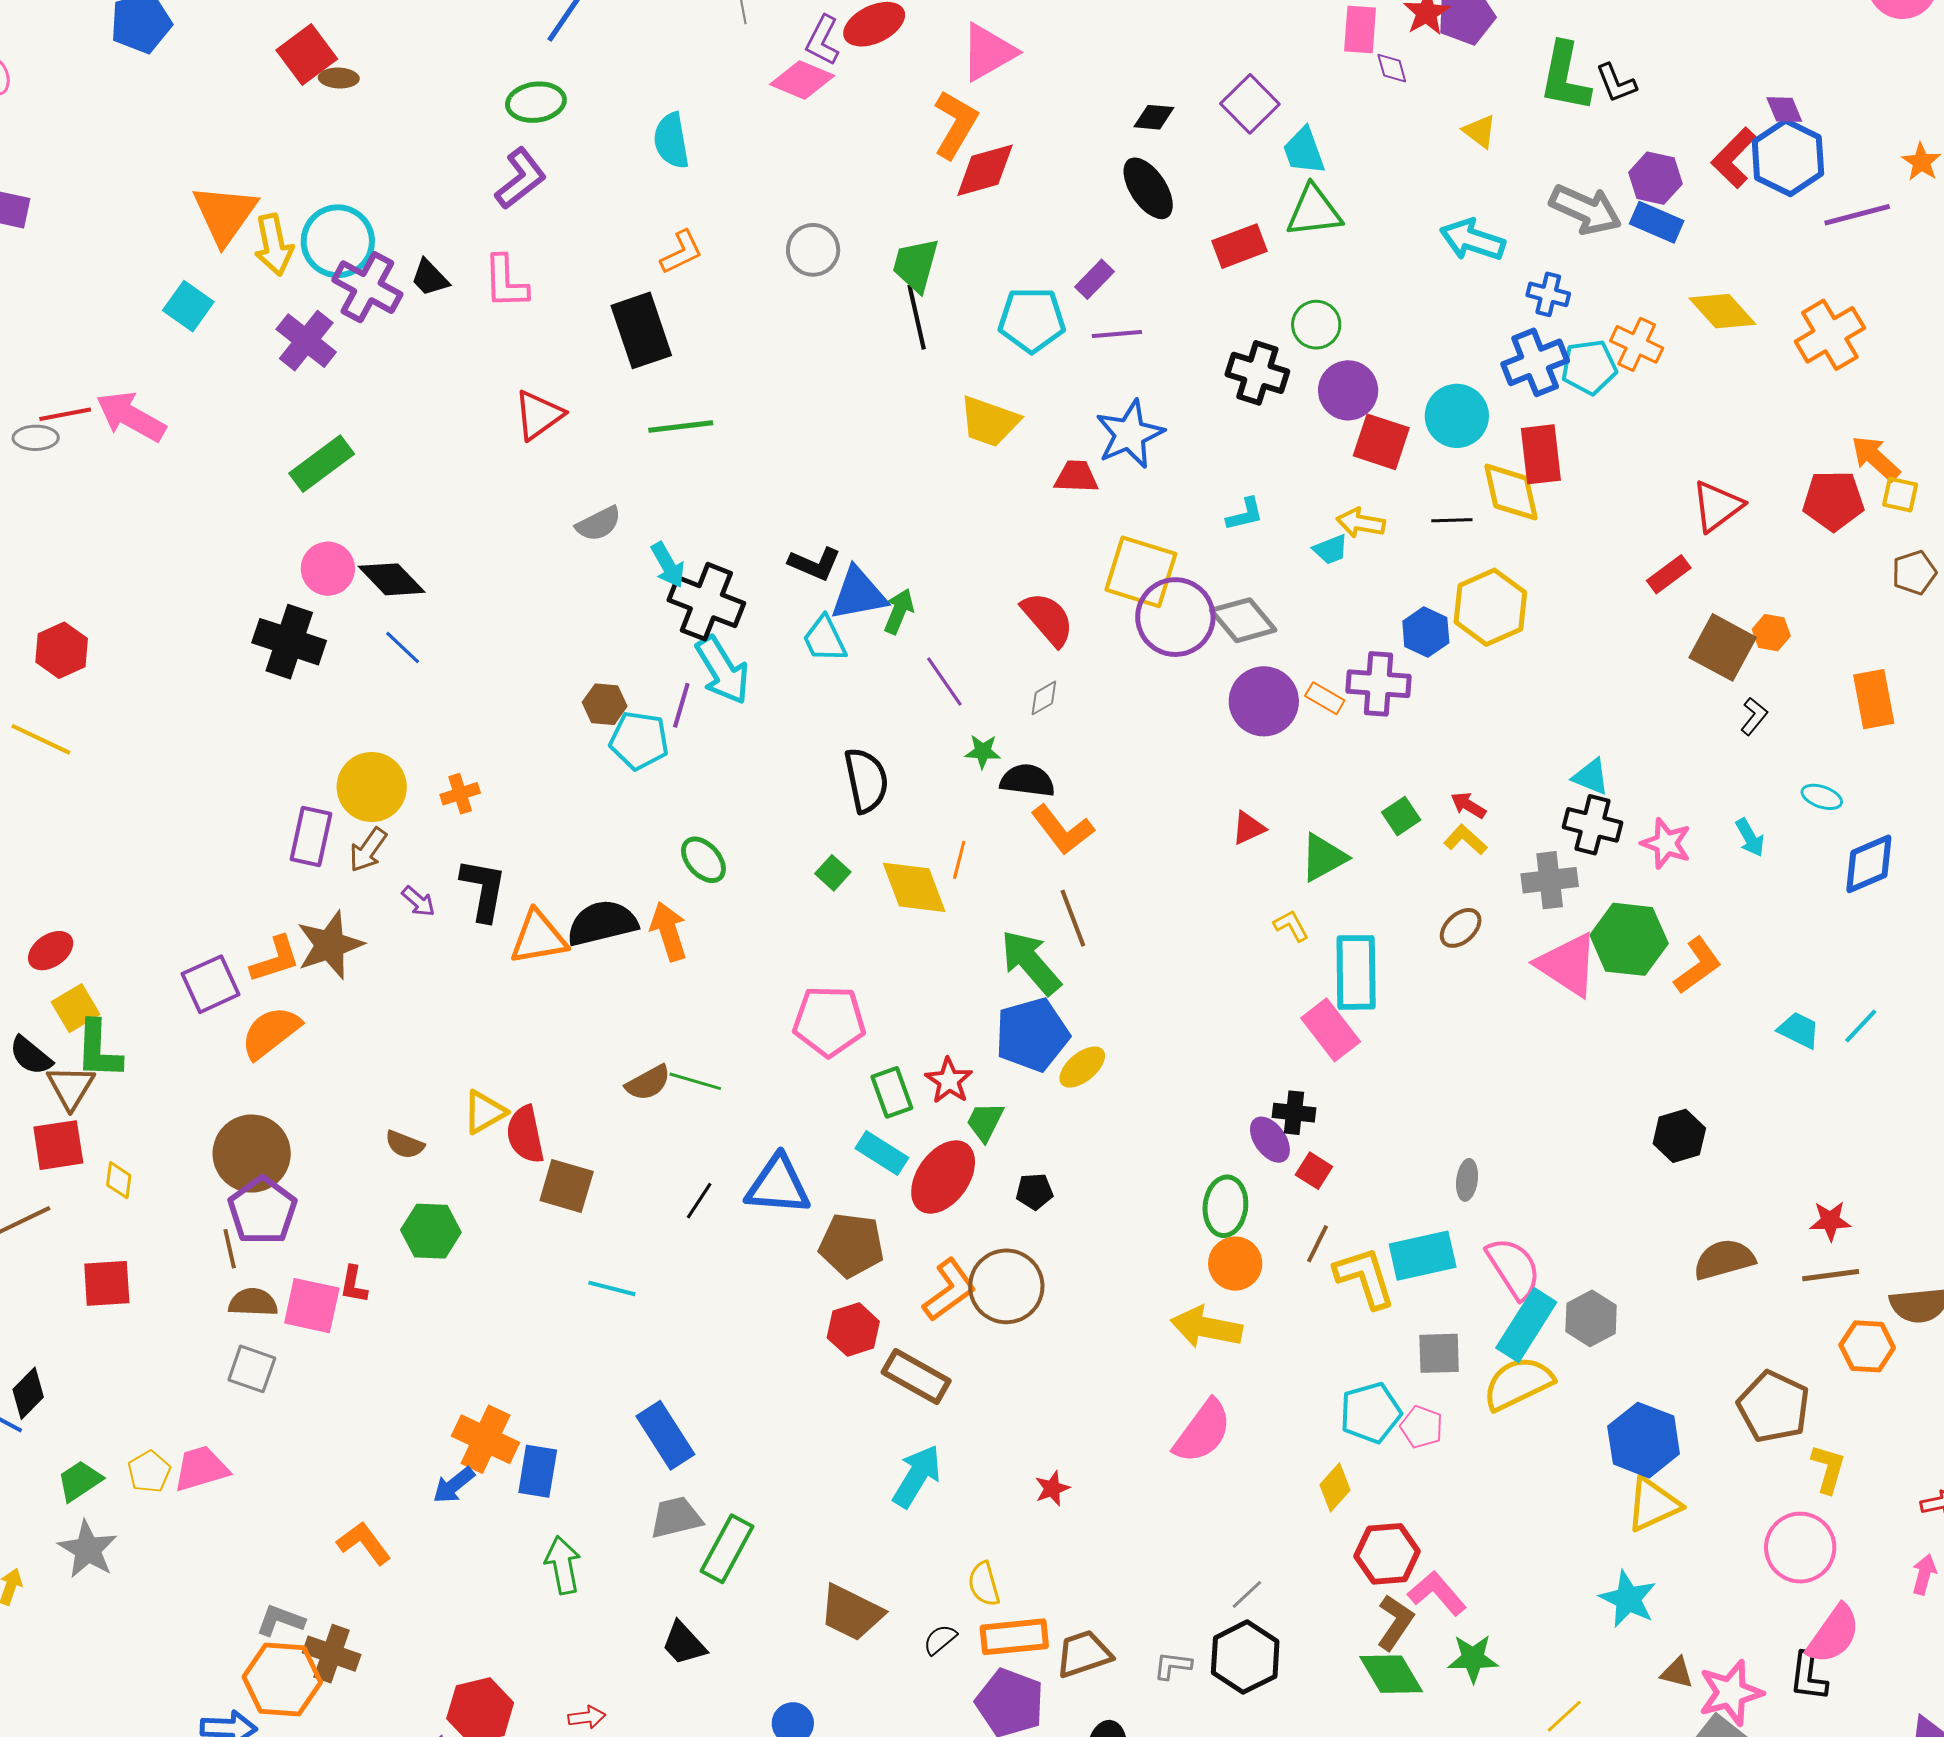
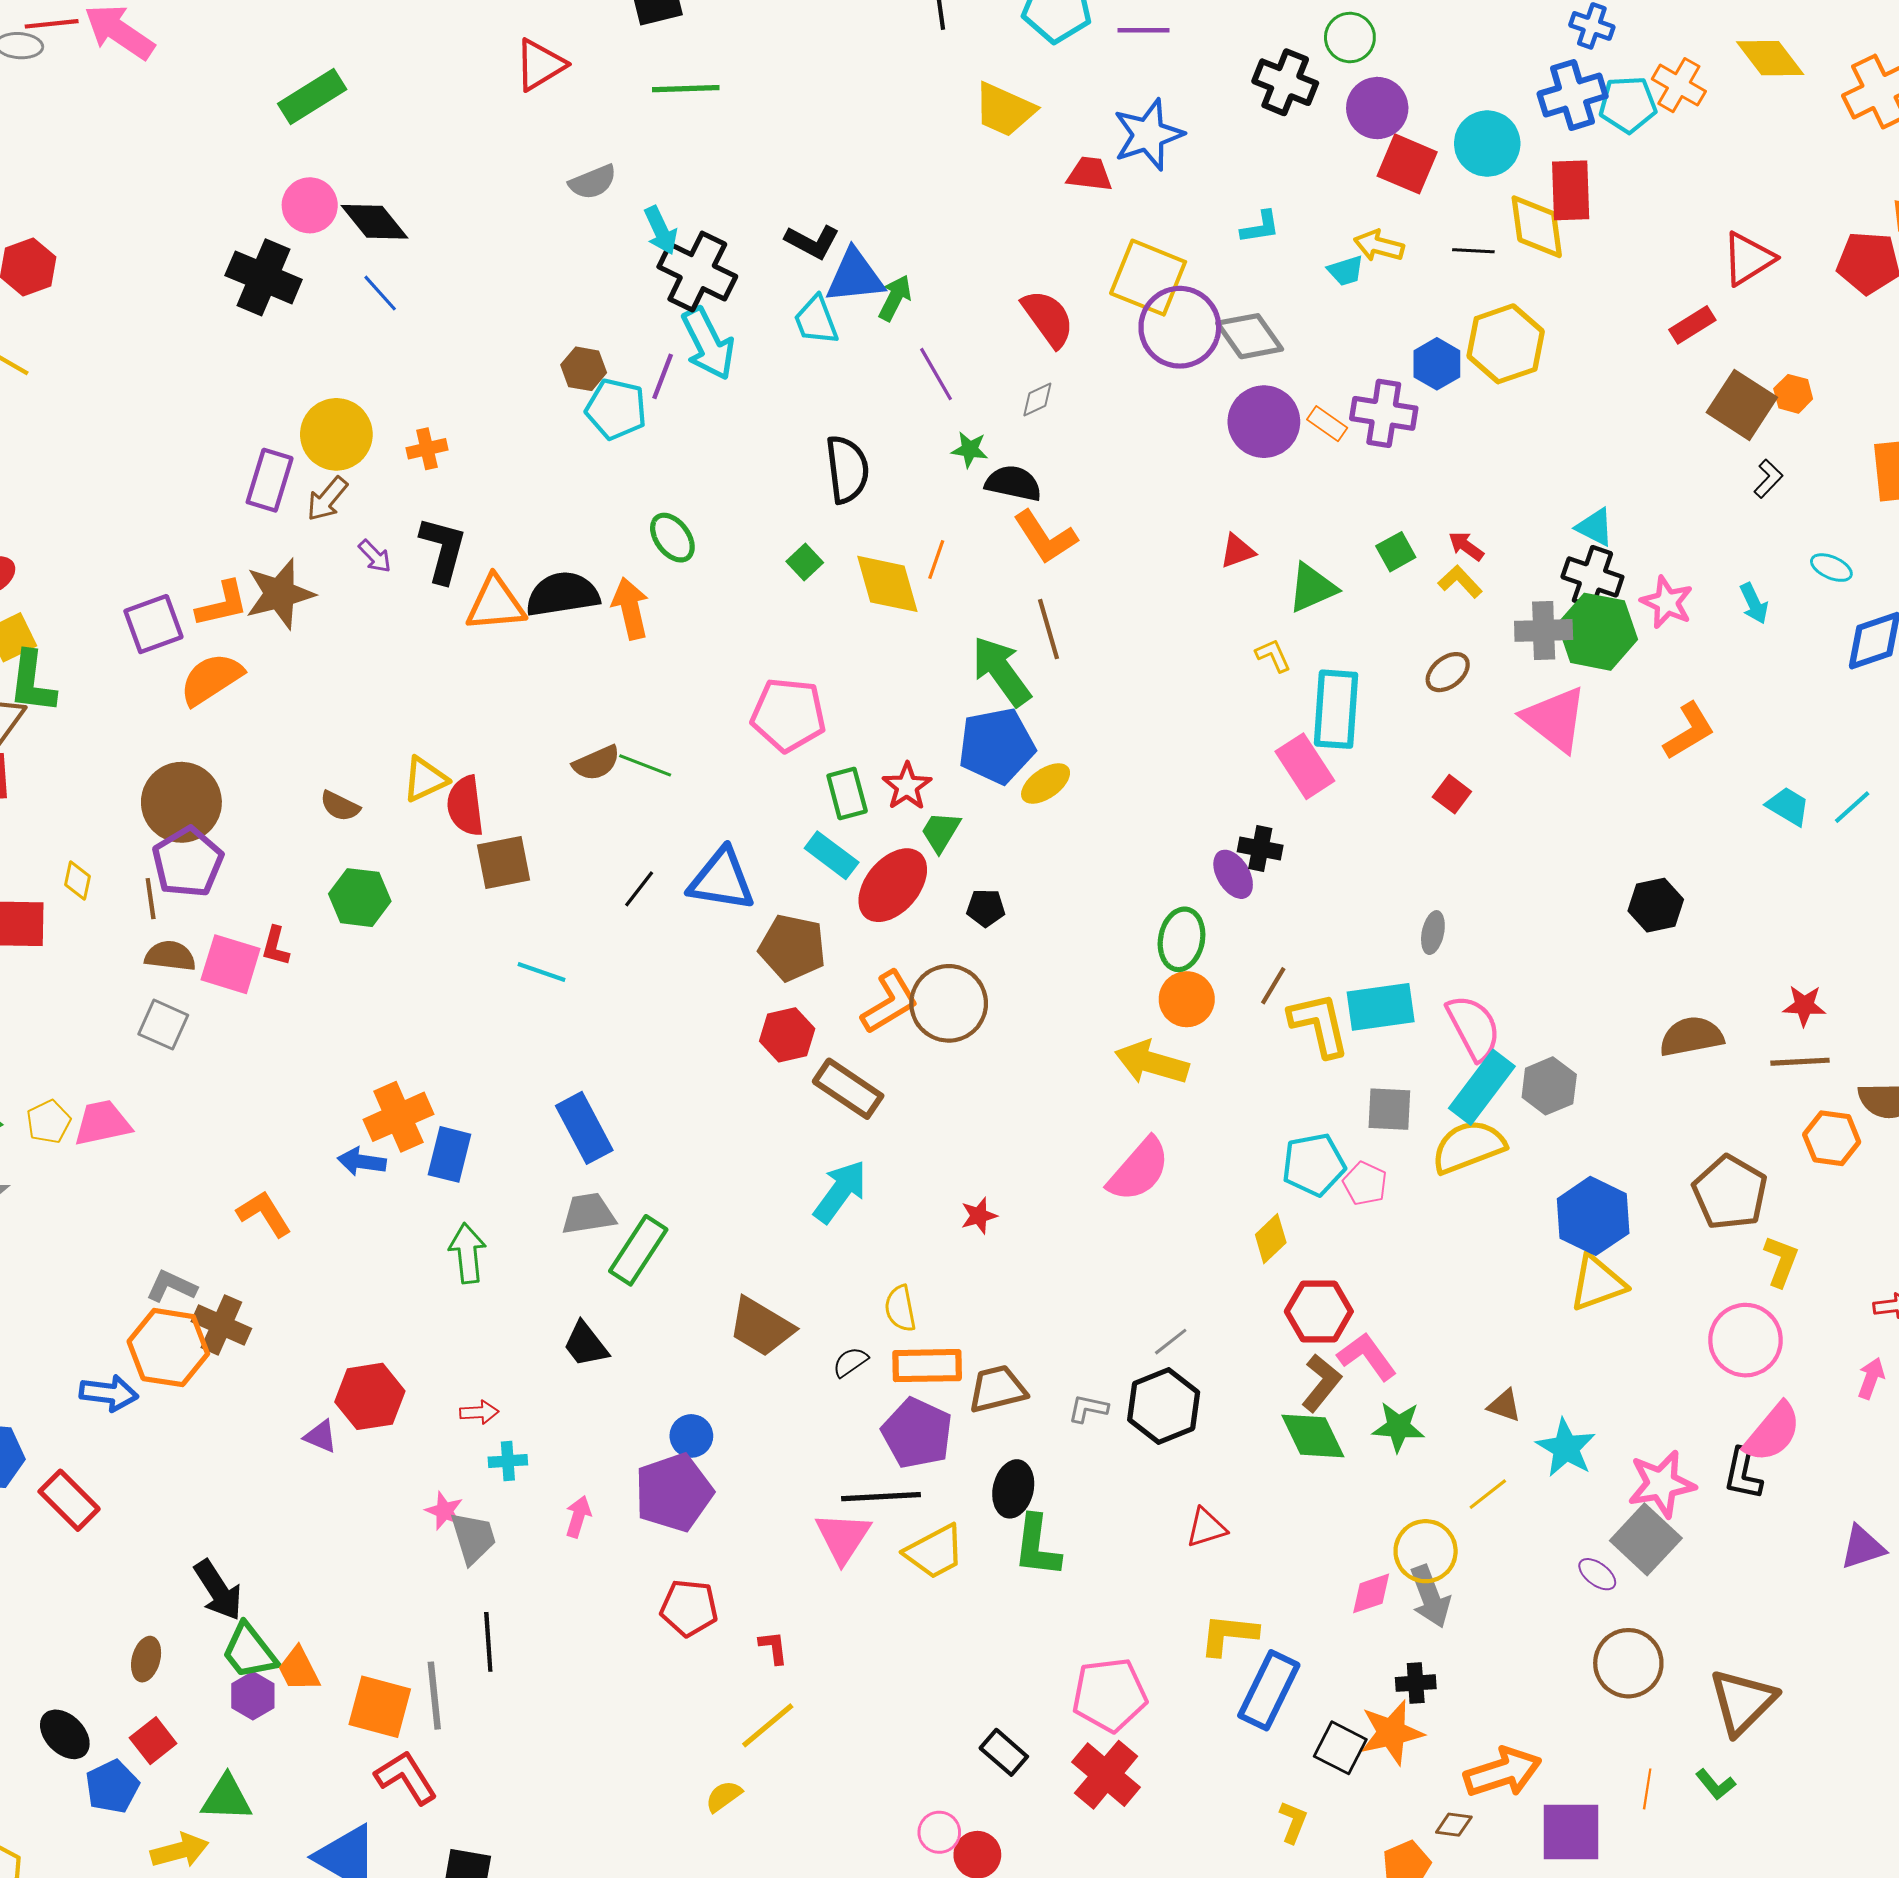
green hexagon: (1629, 939) -> (1597, 632), moved
red square: (1314, 1171) -> (1452, 794), moved
yellow diamond: (119, 1180) -> (77, 880), moved
brown square: (567, 1186) -> (504, 862), turned -32
orange cross: (486, 1439) -> (398, 1117), turned 36
blue arrow: (454, 1485) -> (362, 1162), turned 42
cyan star: (1628, 1599) -> (1566, 1448), moved
brown triangle: (1677, 1673) -> (1504, 1405), moved

